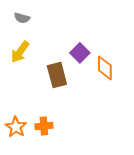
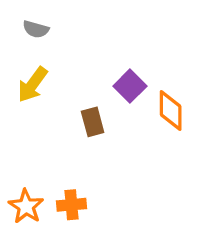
brown rectangle: (57, 75) -> (93, 122), size x0.7

